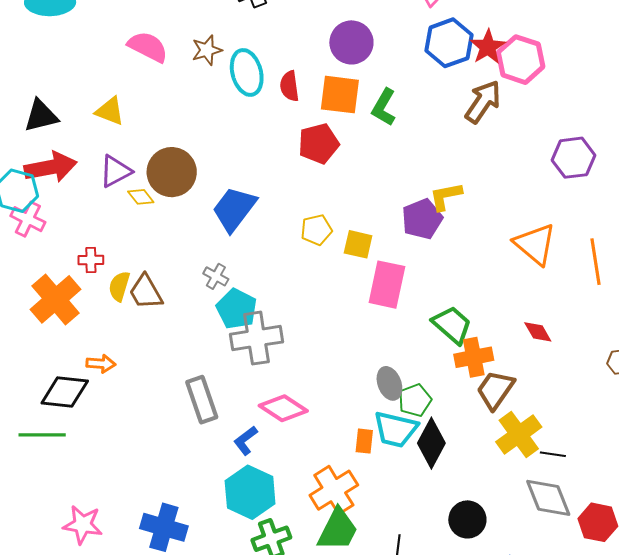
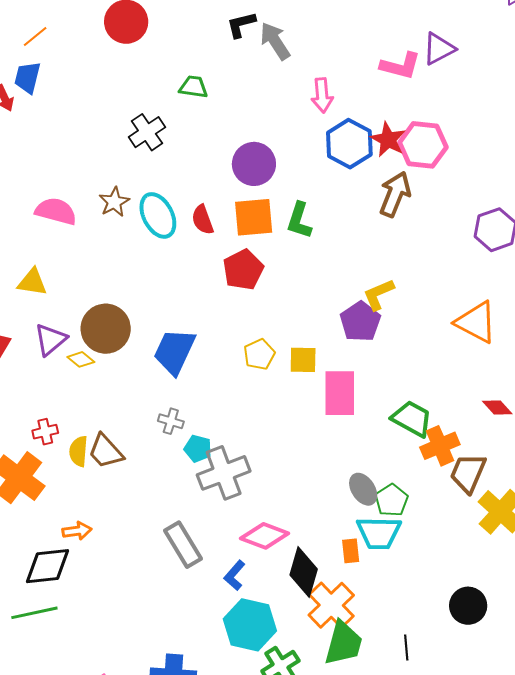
cyan pentagon: (237, 309) -> (198, 449), size x0.7
black diamond: (431, 443) -> (304, 572), moved

